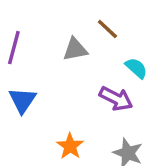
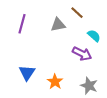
blue triangle: (22, 100) -> (27, 73), moved

